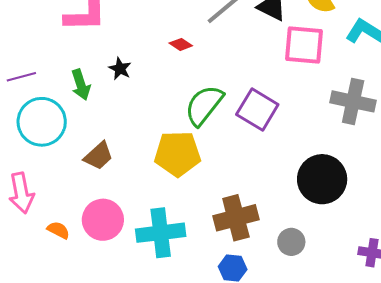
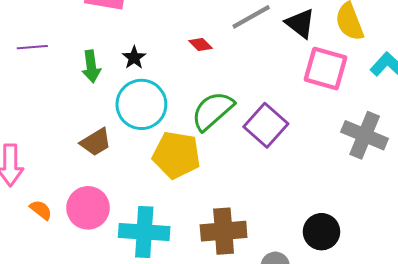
cyan circle: (42, 122) -> (141, 104), moved
black circle: (322, 179) -> (322, 232), moved, size x0.7

